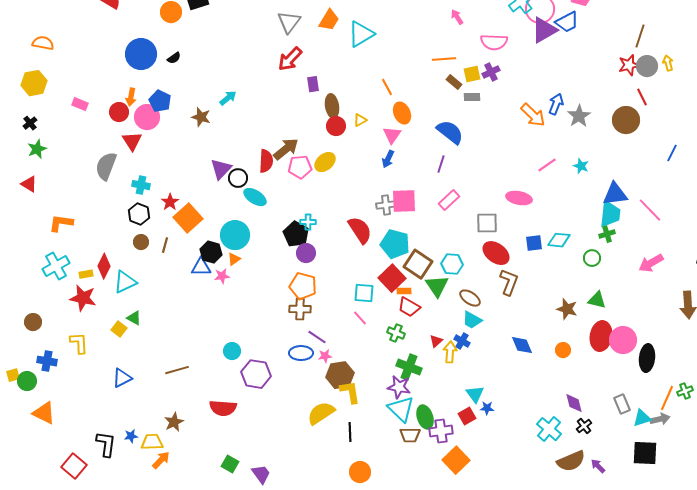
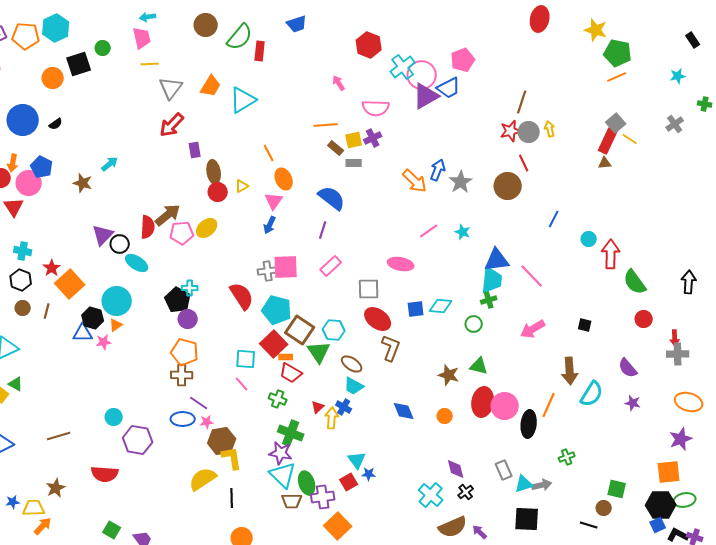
orange line: (667, 398) -> (549, 405), moved

